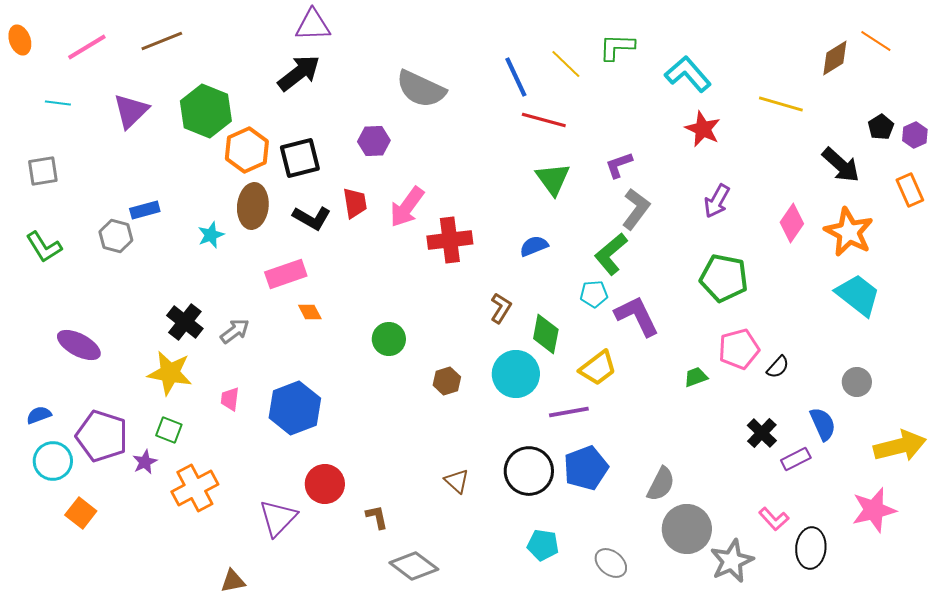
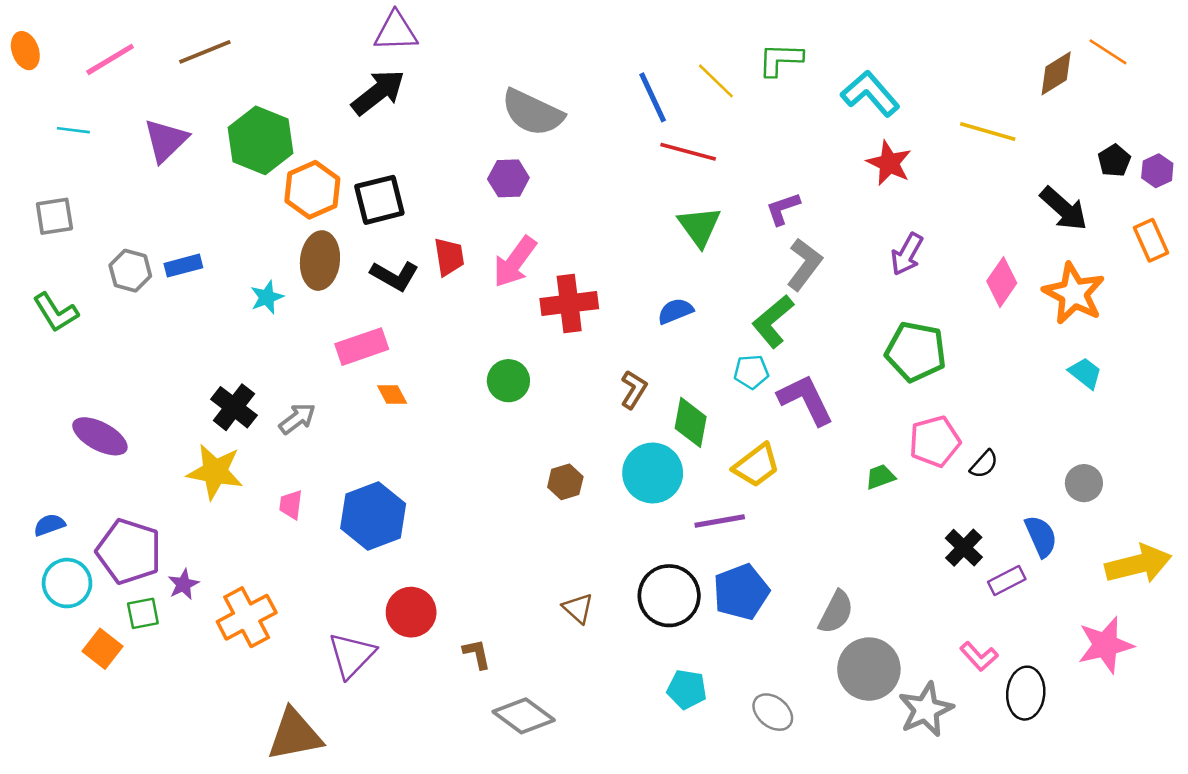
purple hexagon: (374, 141) -> (508, 178), moved
gray hexagon: (116, 236) -> (130, 271), moved
cyan trapezoid: (858, 295) -> (1085, 373), size x0.6
green circle: (389, 339) -> (508, 381), moved
green square: (169, 430) -> (143, 613), moved, turned -32
brown triangle: (233, 581) -> (295, 735), size x1.8

